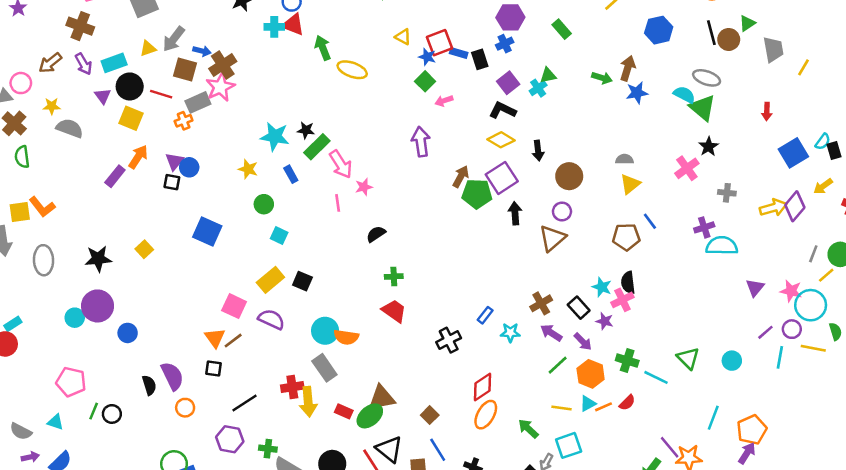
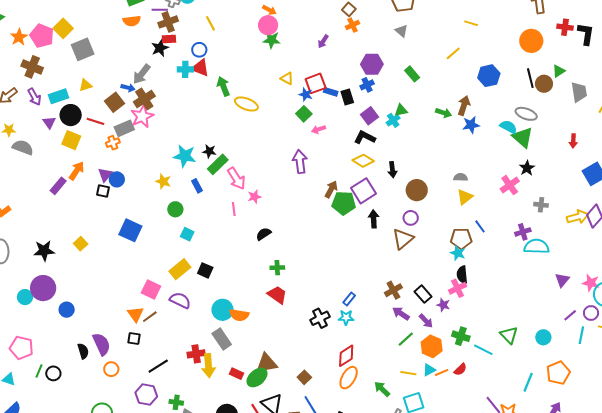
gray arrow: (174, 39) -> (142, 74), moved
brown square: (185, 70) -> (114, 102), turned 36
cyan star: (602, 287) -> (458, 253), moved
cyan star: (510, 333) -> (346, 317), moved
orange pentagon: (752, 430) -> (558, 373), moved

